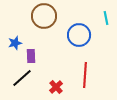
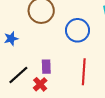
purple rectangle: (31, 56) -> (46, 67), moved
red cross: (56, 87) -> (40, 84), moved

